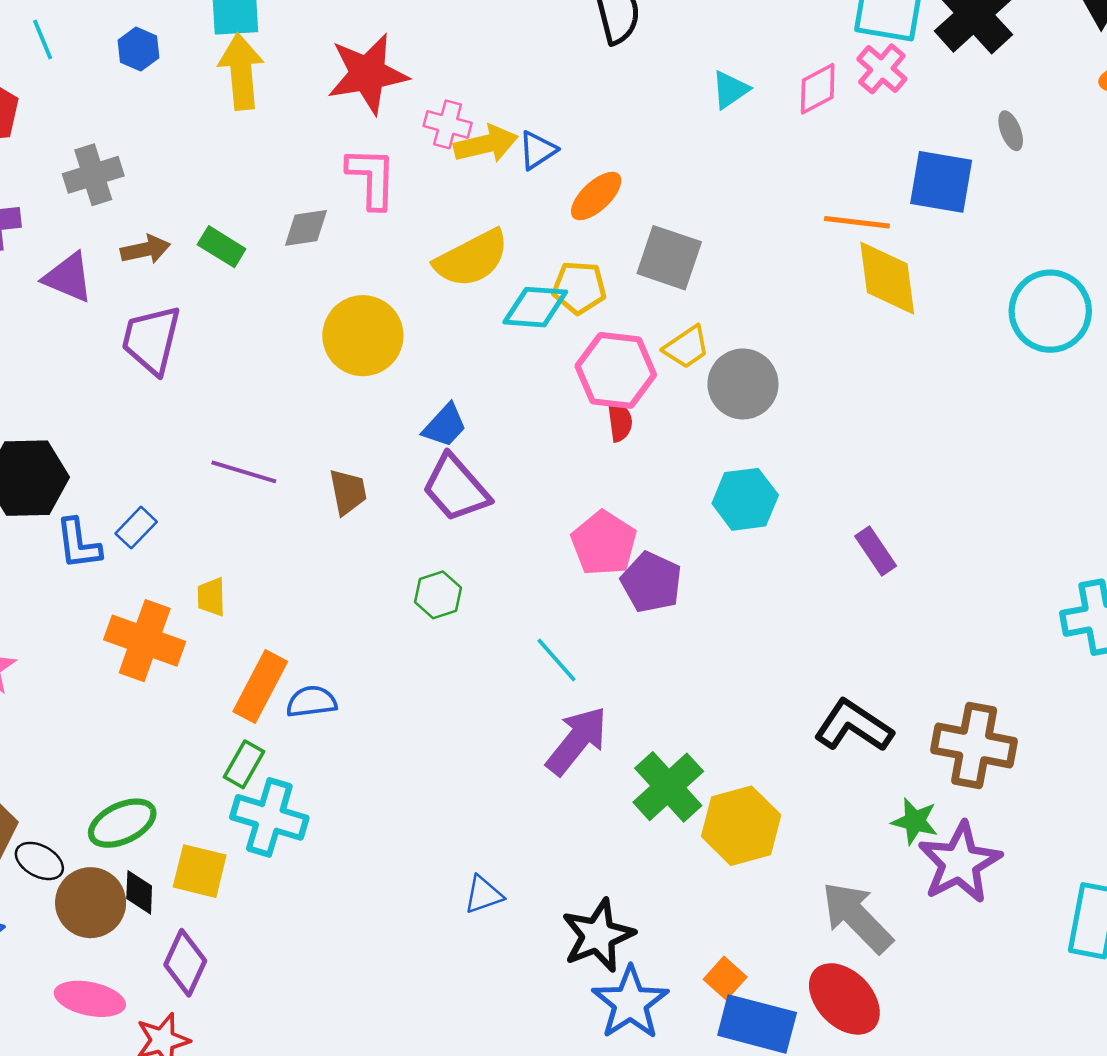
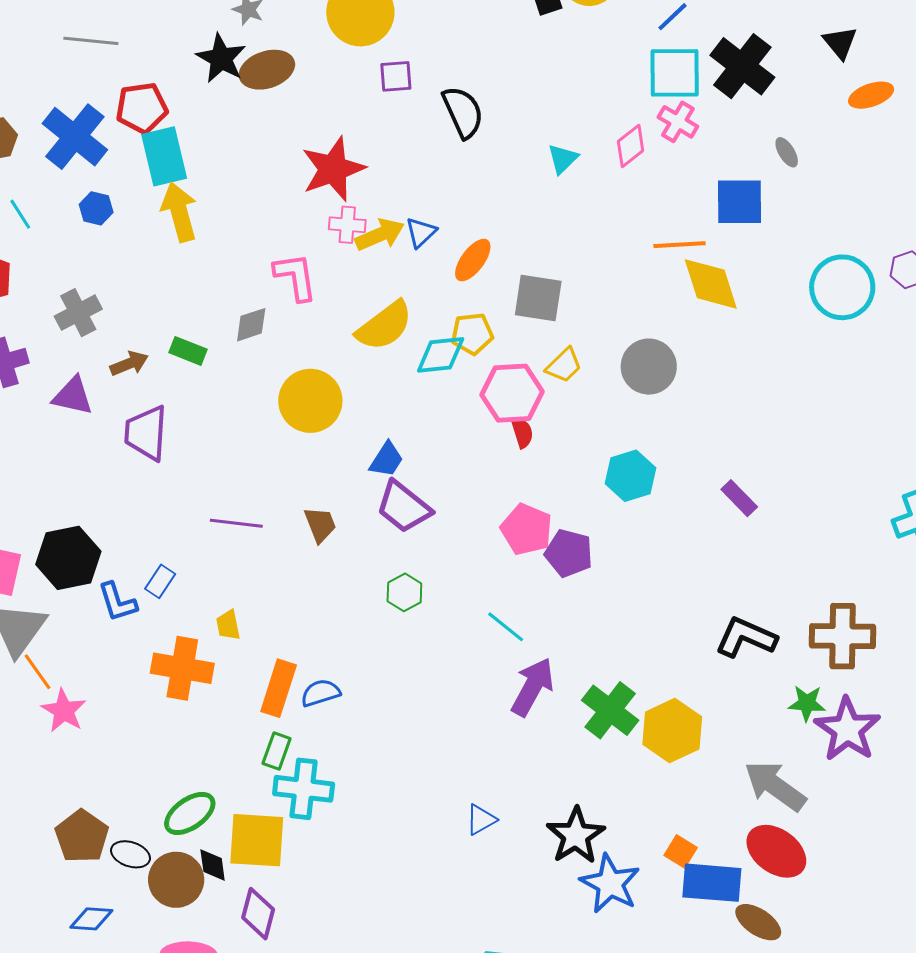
red star: (368, 74) -> (333, 169), moved
gray circle: (743, 384) -> (649, 367), moved
yellow square: (200, 871) -> (257, 840), size x1.4

